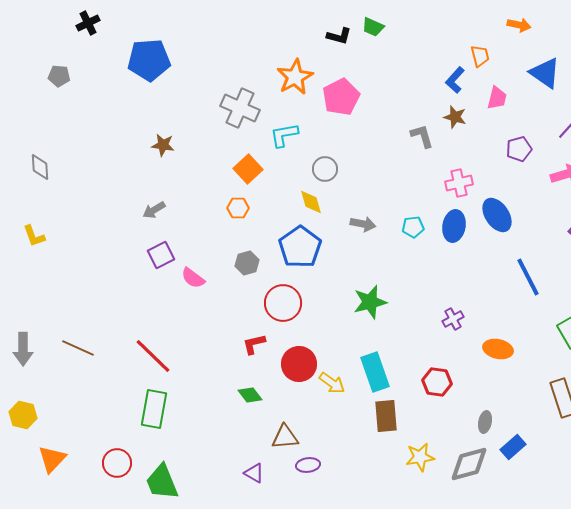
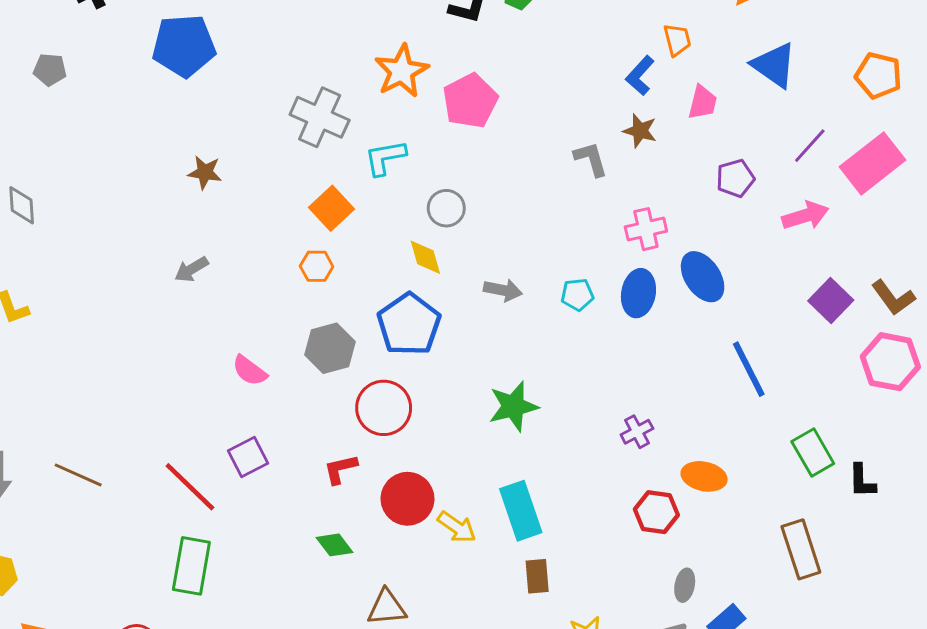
purple square: (161, 255) -> (248, 457), moved
gray hexagon: (247, 263) -> (330, 348), size x1.4
red hexagon: (437, 382) -> (656, 512), moved
brown rectangle: (386, 416) -> (537, 576), size x0.7

